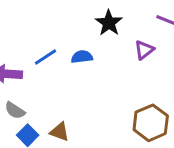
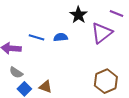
purple triangle: (144, 50) -> (102, 33), size x1.6
blue line: (46, 57) -> (37, 37), turned 49

